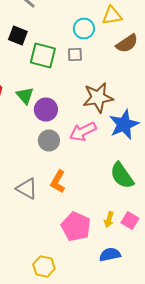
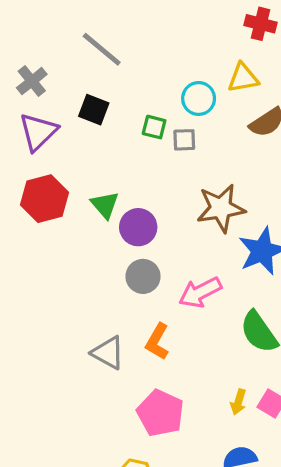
green square: (43, 56) -> (154, 127), moved, size x0.6
pink arrow: (83, 132) -> (200, 292), moved
pink pentagon: (76, 226) -> (160, 413), moved

